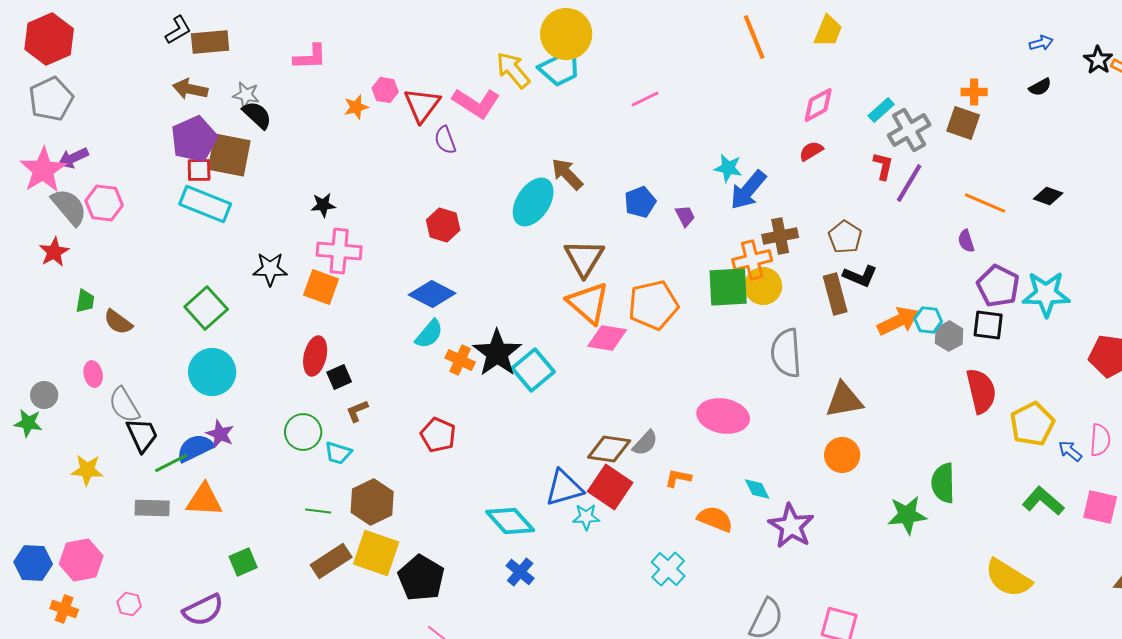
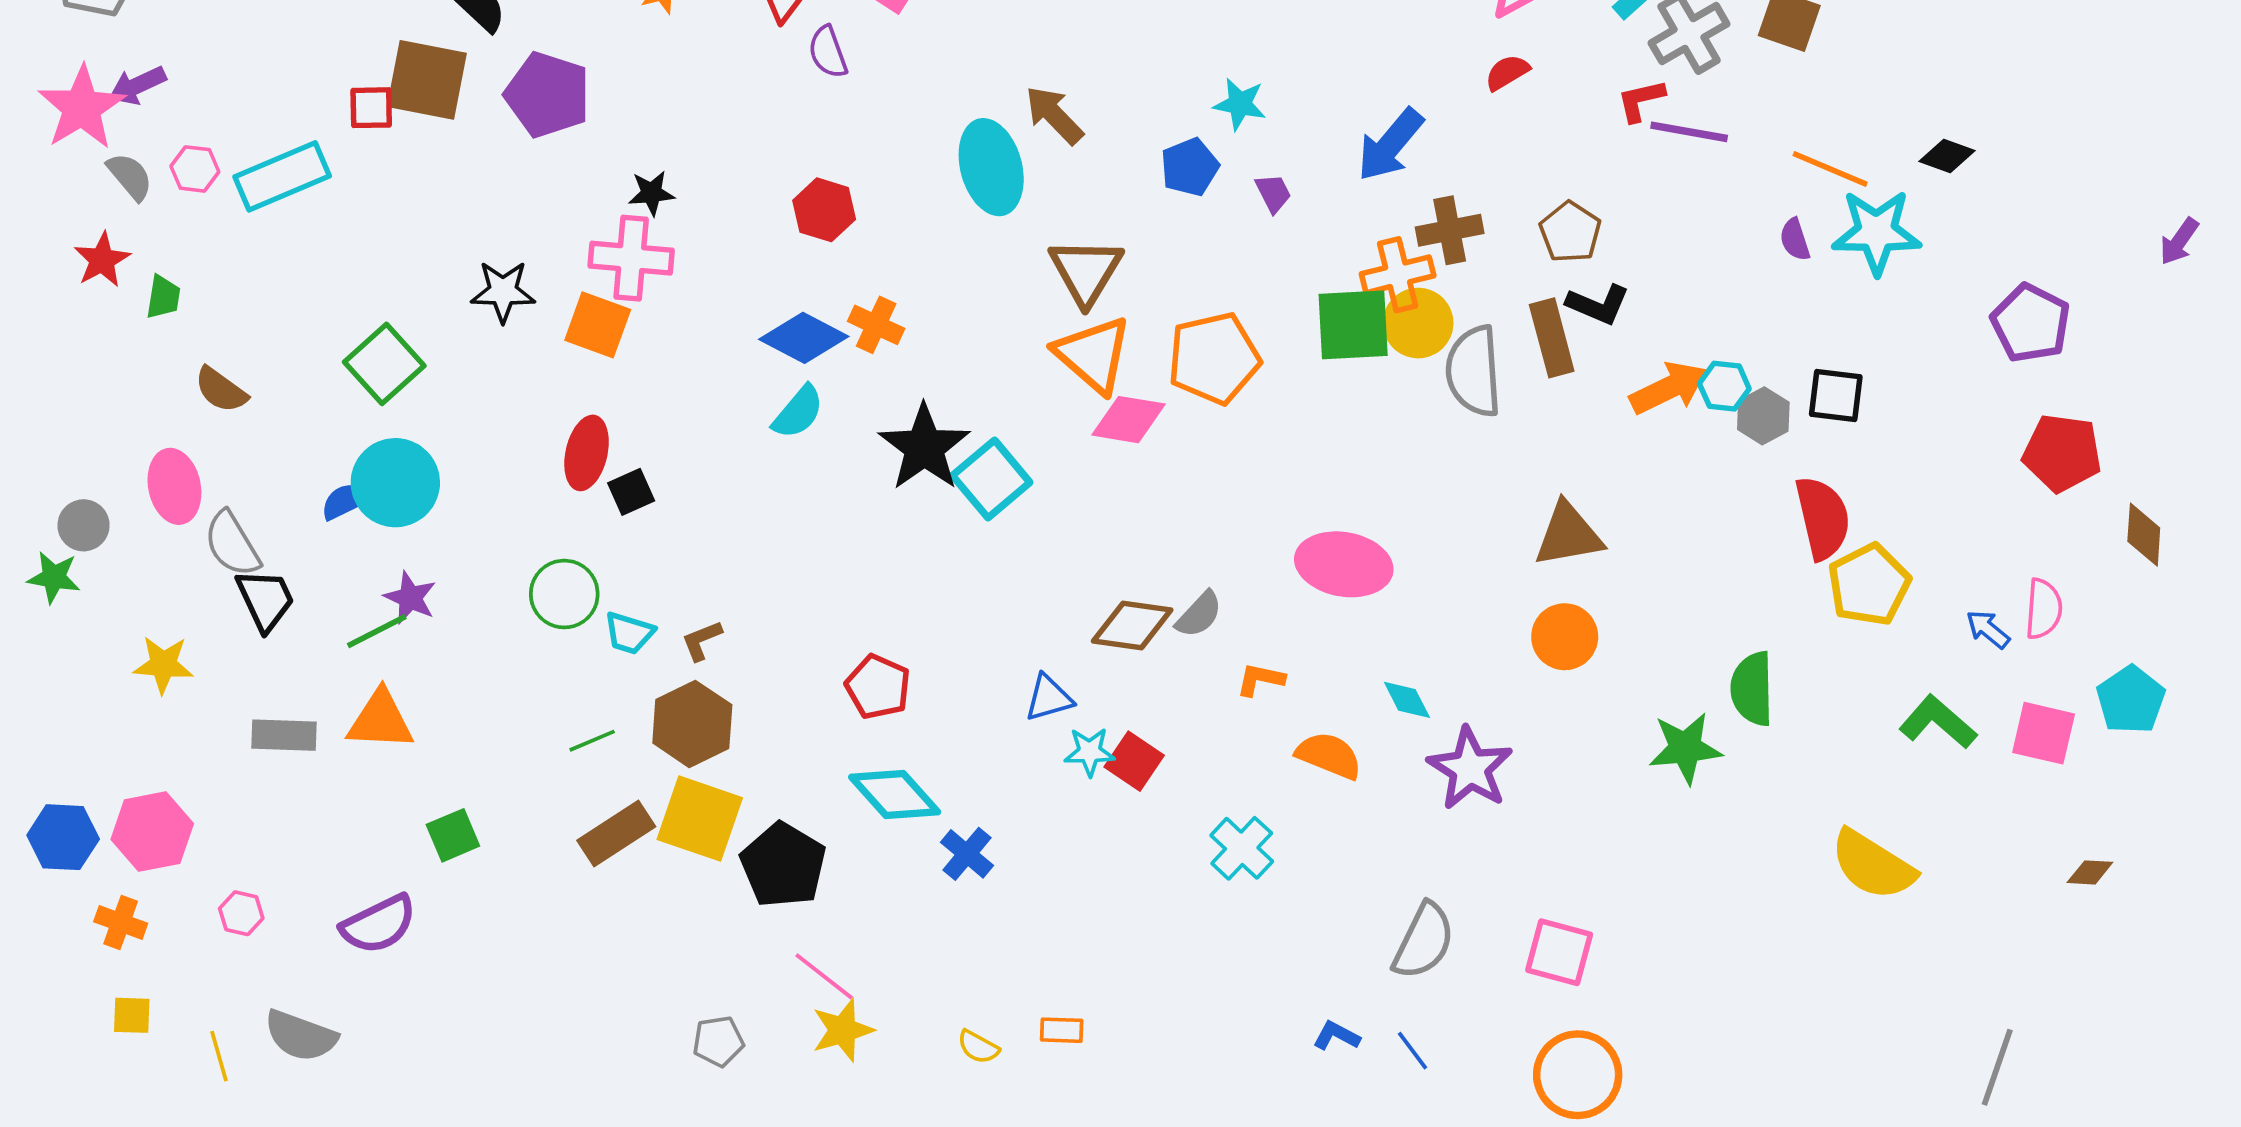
purple pentagon: (194, 139) -> (548, 95), moved, turned -30
red L-shape: (883, 166) -> (1641, 100), turned -116
cyan star: (728, 168) -> (1240, 104), moved
purple line: (909, 183) -> (1689, 132), turned 69
cyan ellipse: (533, 202) -> (991, 167), turned -48
pink hexagon: (104, 203) -> (195, 169), size x0.7
cyan rectangle: (205, 204) -> (282, 176), moved, turned -45
black star: (323, 205) -> (651, 193), moved
gray semicircle: (69, 207) -> (130, 176), size x0.7
purple pentagon: (998, 286) -> (2031, 323), moved
cyan star: (1046, 294) -> (1877, 232), moved
green trapezoid: (85, 301) -> (163, 297), moved
gray semicircle: (786, 353) -> (1474, 371), moved
orange cross: (460, 360) -> (876, 325), moved
pink ellipse: (93, 374) -> (174, 486), size x1.5
brown L-shape: (357, 411) -> (702, 640), moved
yellow pentagon: (1032, 424) -> (1869, 585), moved
red pentagon: (438, 435) -> (878, 687), moved
blue semicircle: (195, 448) -> (345, 501), moved, size x0.7
green line: (171, 463) -> (377, 631), moved
red square: (610, 487) -> (1134, 761), moved, size x0.7
blue triangle: (564, 488) -> (1049, 698), size x0.7
green line: (318, 511) -> (592, 741), turned -30
cyan diamond: (510, 521) -> (895, 794), moved

